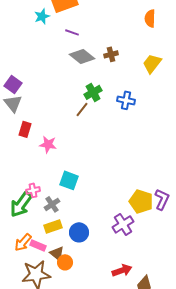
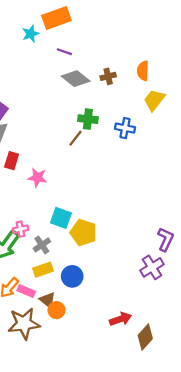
orange semicircle: (150, 18) -> (143, 71), moved
yellow trapezoid: (152, 63) -> (154, 100), moved
green cross: (93, 92) -> (88, 119), turned 36
yellow pentagon: (141, 201) -> (83, 233), moved
purple cross: (123, 224) -> (152, 267), moved

